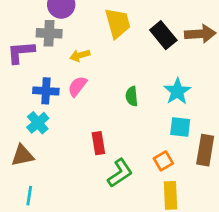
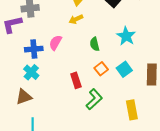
yellow arrow: (80, 55) -> (76, 19), moved
cyan square: (180, 127) -> (124, 69), moved, turned -35
orange square: (163, 161) -> (101, 69), moved

